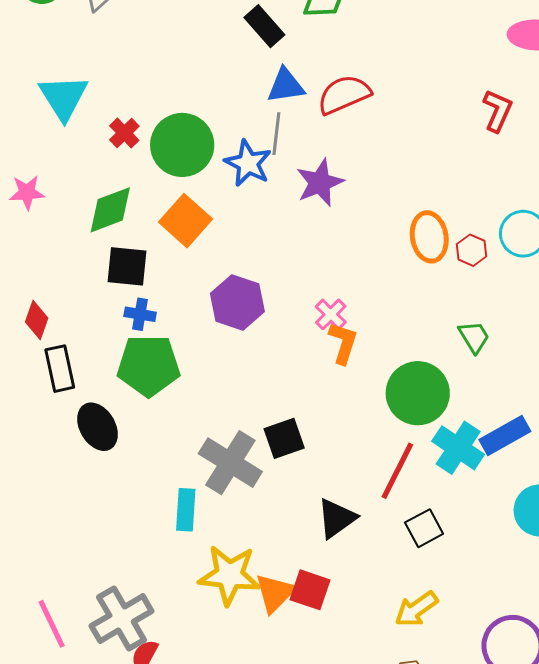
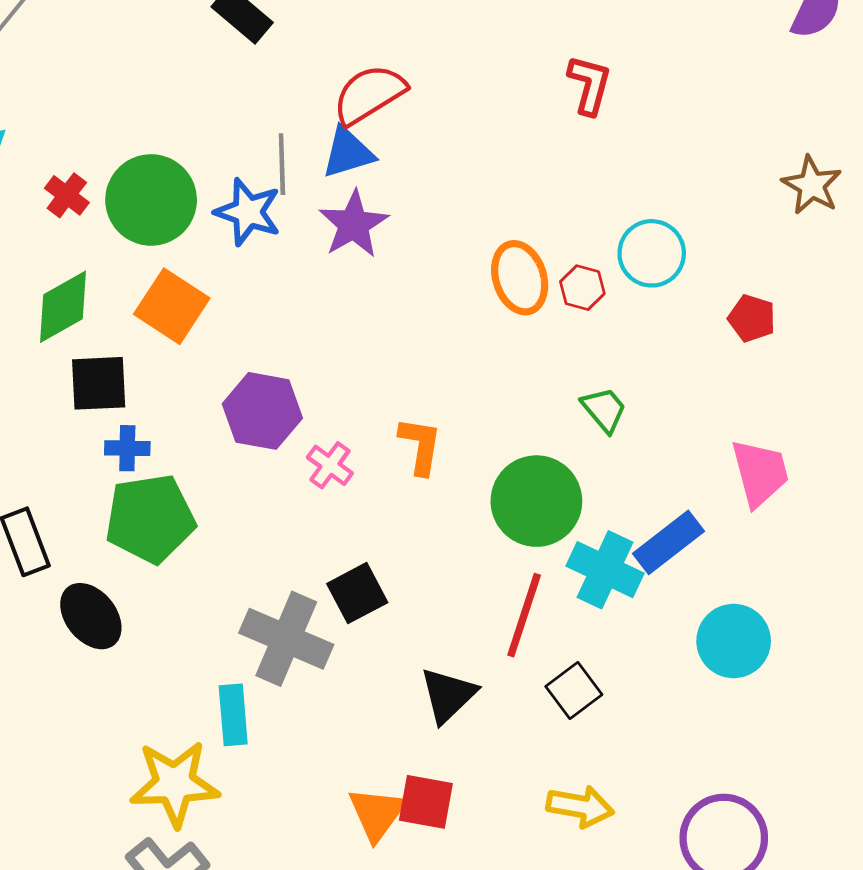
blue triangle: (286, 86) -> (348, 153), moved
pink cross: (331, 314) -> (330, 465), moved
yellow star: (229, 575) -> (175, 784), moved
yellow arrow: (416, 609) -> (580, 806), turned -126

